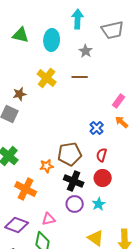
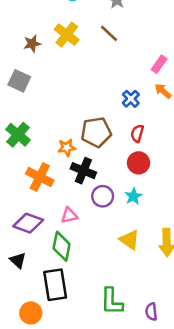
brown line: (80, 77) -> (109, 33), turned 42
brown star: (20, 94) -> (32, 44), moved
black cross: (74, 181) -> (83, 171), moved

